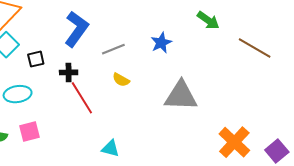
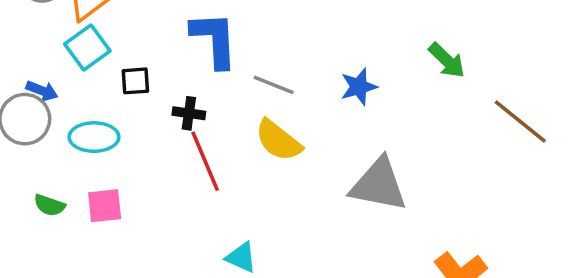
blue L-shape: (76, 29) -> (214, 40), turned -48
gray line: (113, 49) -> (274, 85), turned 35
yellow semicircle: (121, 80) -> (278, 140), size x1.6

